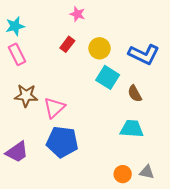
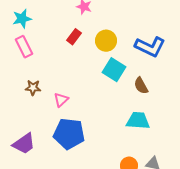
brown star: (26, 96) -> (33, 88), size x0.7
pink triangle: (54, 108) -> (61, 100), size x0.7

